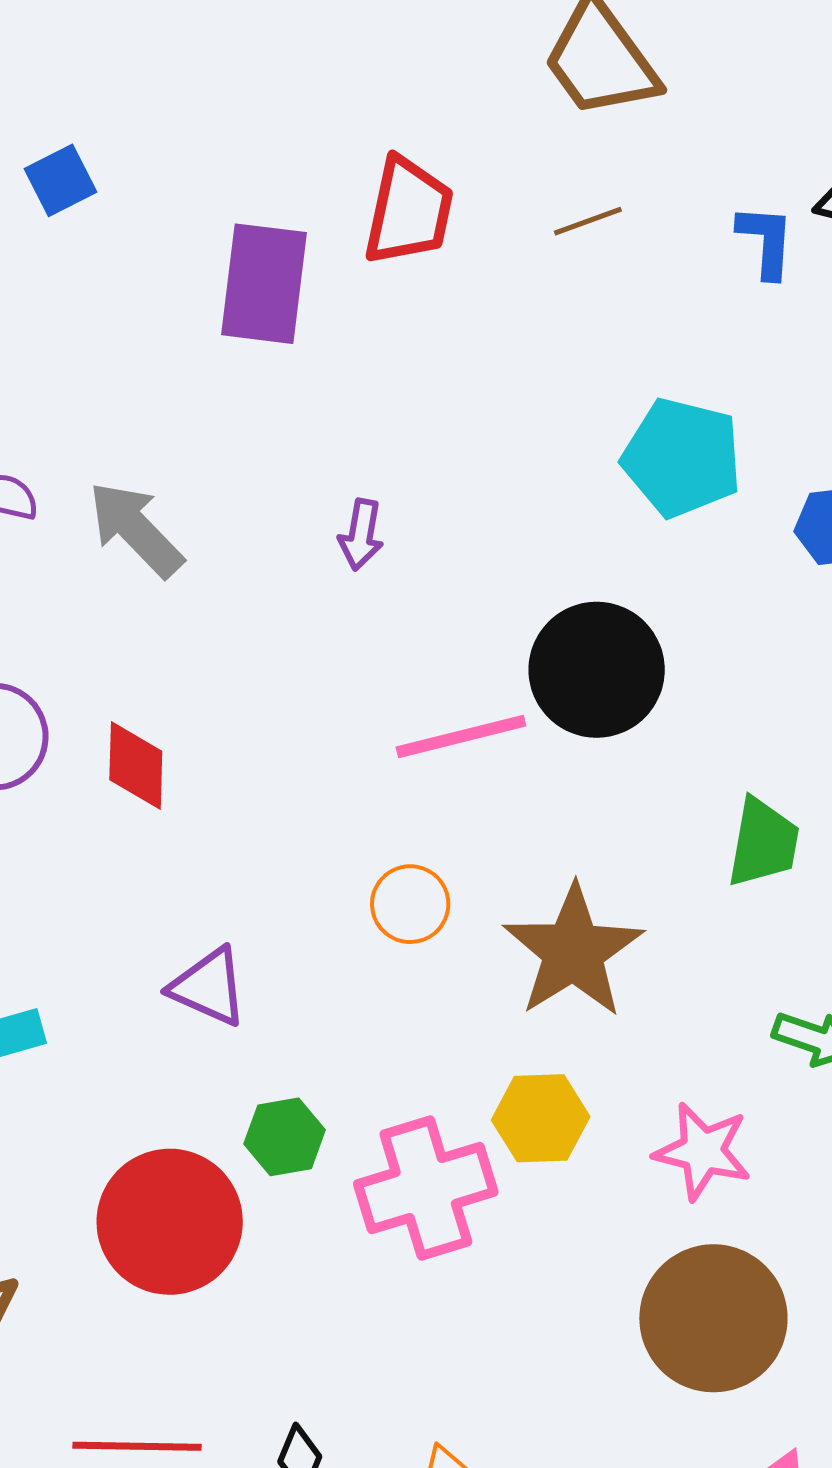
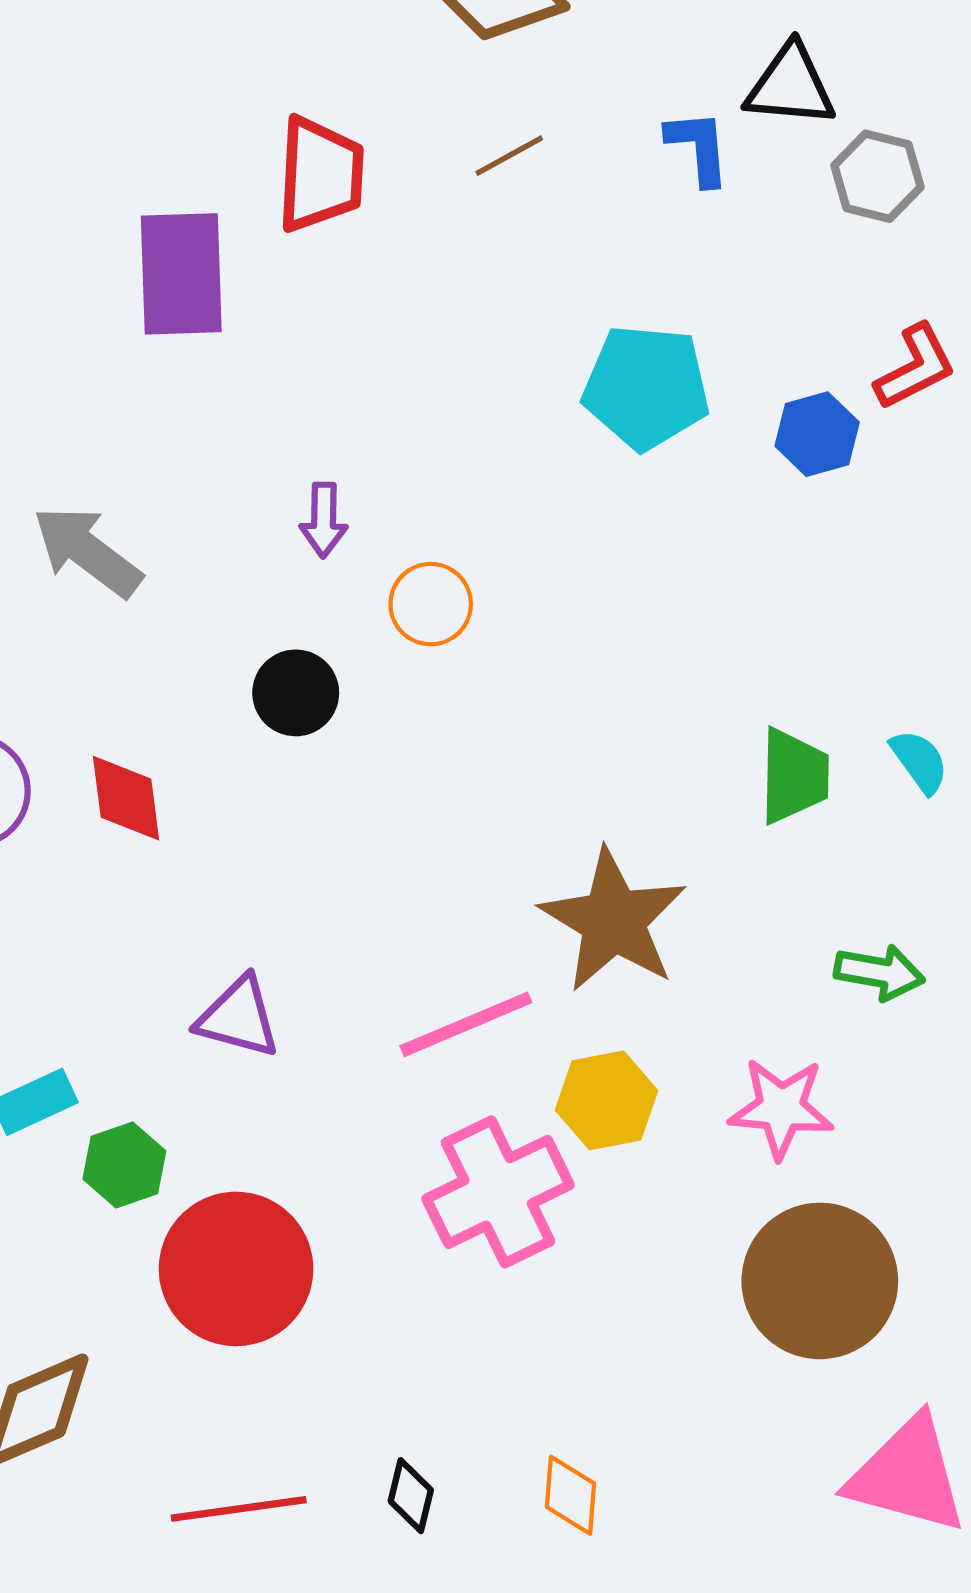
black circle: (597, 670) -> (296, 693), moved, size x0.6
pink line: (461, 737) -> (466, 1024), moved
orange circle: (410, 904) -> (431, 604), moved
green hexagon: (285, 1137) -> (124, 1165), moved

